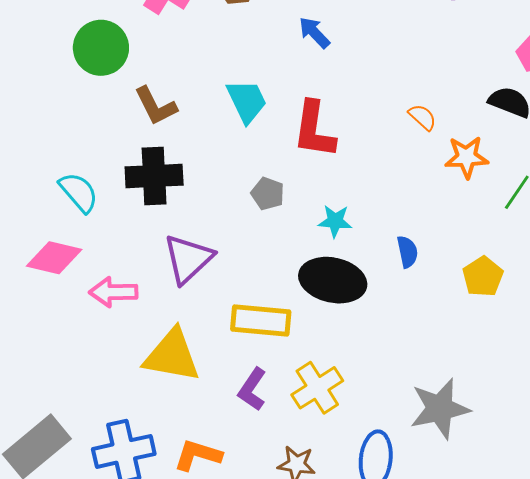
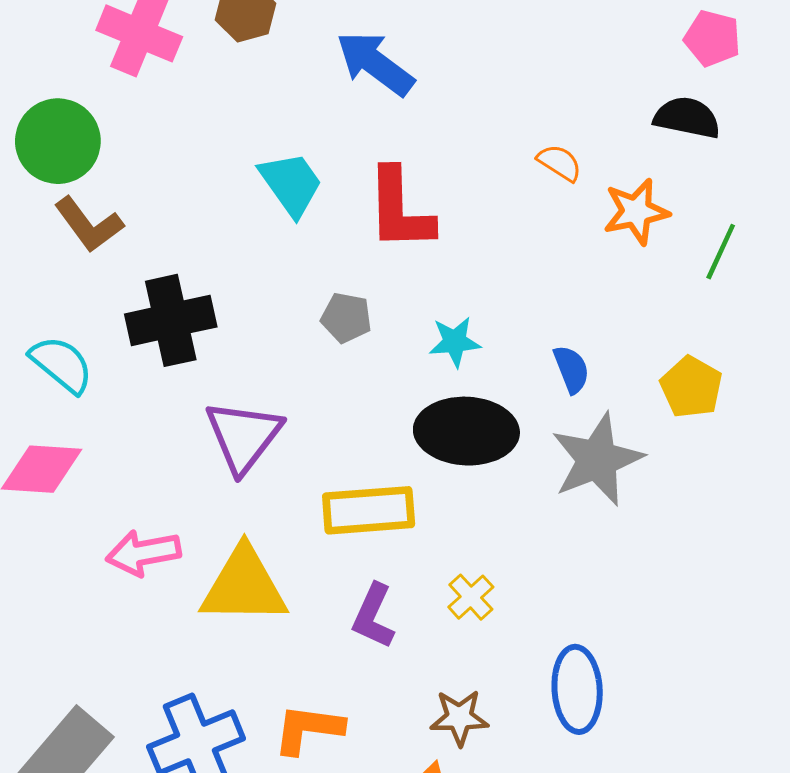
blue arrow: (314, 33) -> (375, 63), size x1.5
brown L-shape: (156, 106) -> (89, 225), moved
pink arrow: (113, 292) -> (143, 553), moved
yellow cross: (317, 388) -> (471, 597), size x0.6
gray star: (440, 409) -> (597, 460), moved

